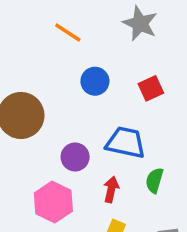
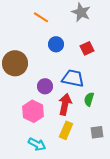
red arrow: (111, 189) -> (65, 104), size x1.5

